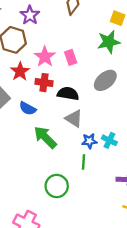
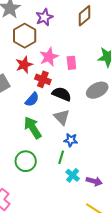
blue semicircle: (28, 108) -> (32, 100), moved, turned -91
cyan cross: (109, 140) -> (73, 175), moved
green circle: (57, 186) -> (26, 161), moved

